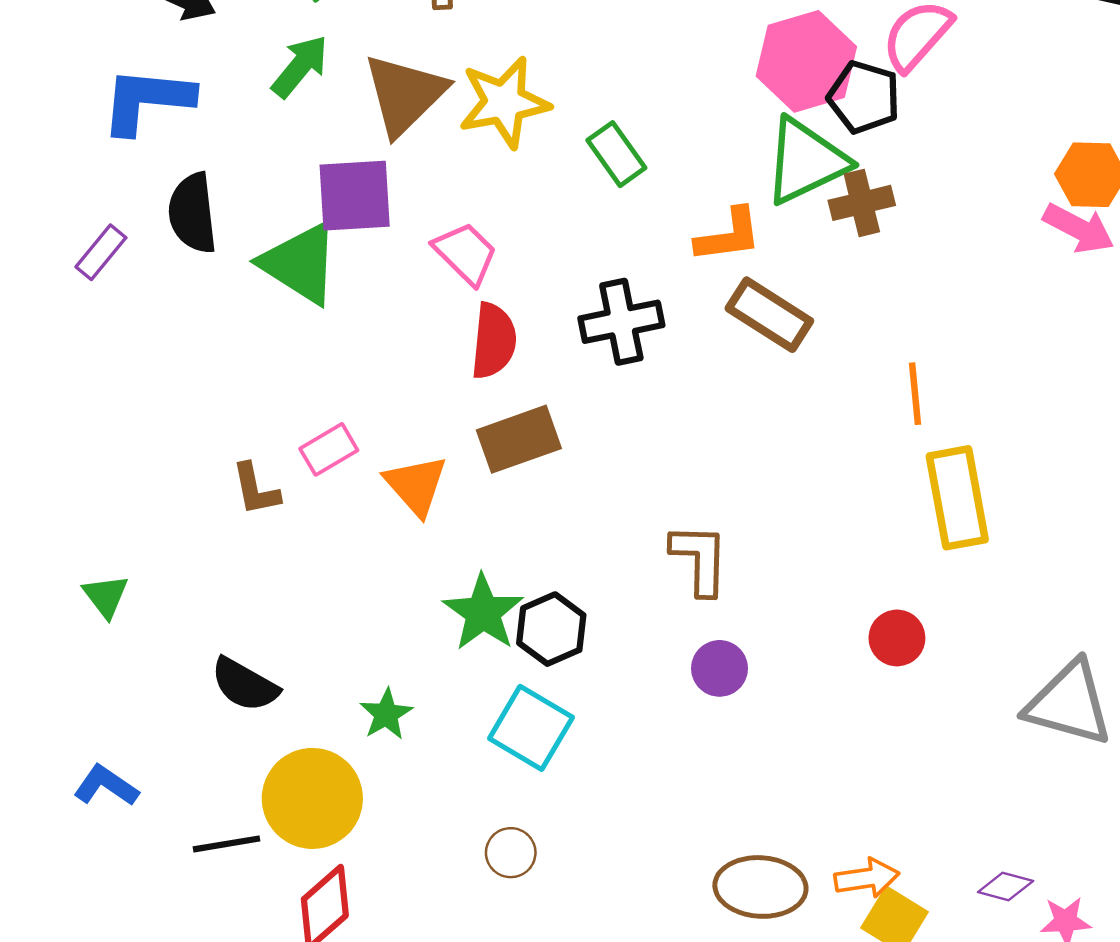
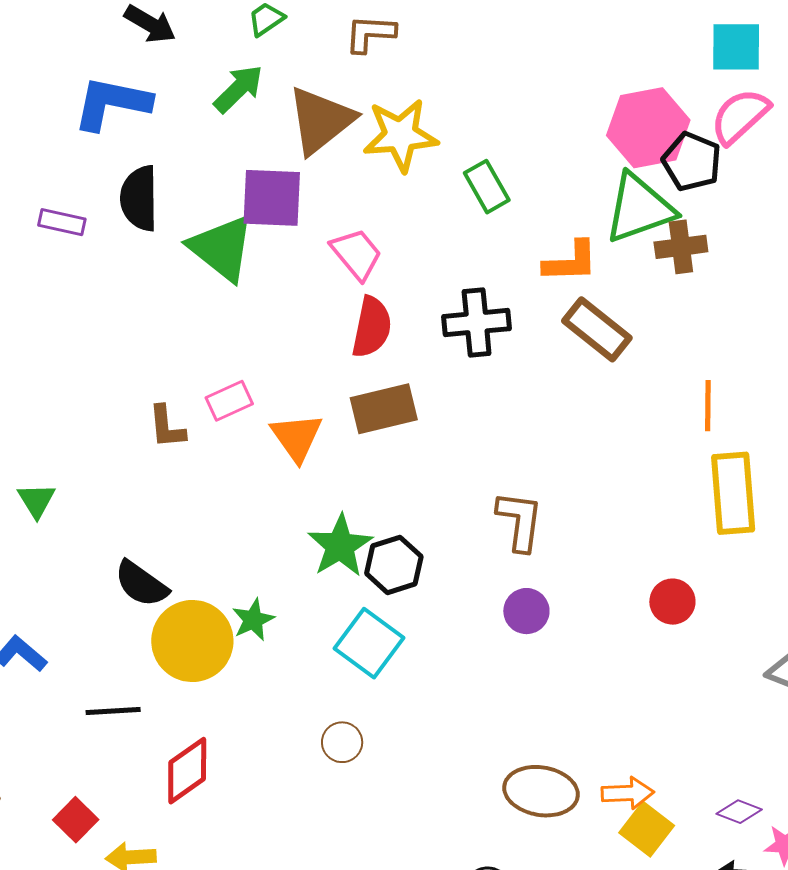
purple rectangle: (101, 252) -> (62, 222), turned 57
yellow circle: (312, 798) -> (192, 641), moved

